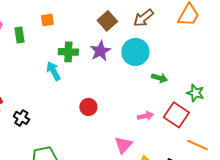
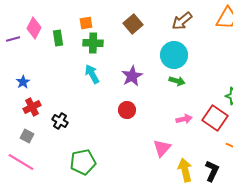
brown square: (107, 21) -> (133, 24), moved
purple star: (100, 51) -> (132, 76), moved
green cross: (68, 52) -> (93, 43), moved
green arrow: (159, 78) -> (177, 81), moved

